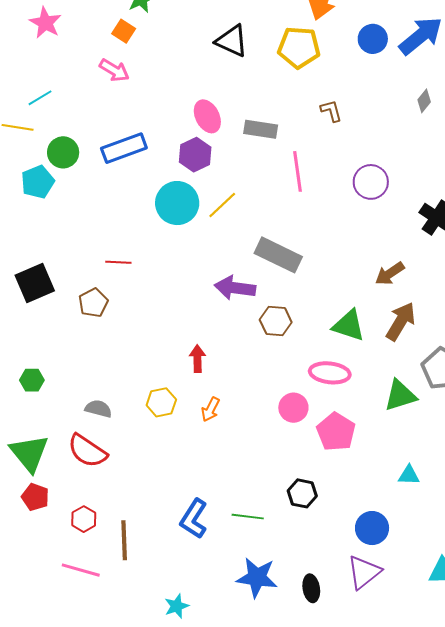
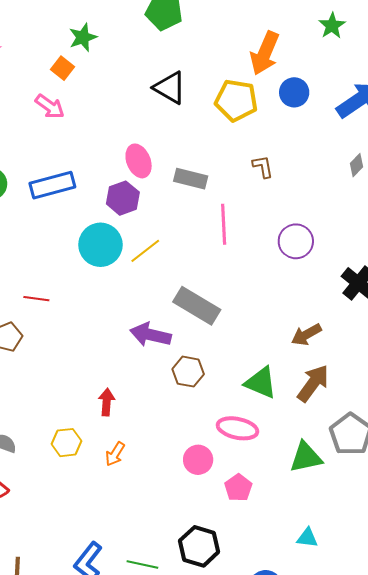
blue circle: (373, 39) -> (294, 92), moved
pink pentagon: (336, 432) -> (238, 488), size x0.7
black hexagon: (302, 493) -> (199, 546), size x1.4

